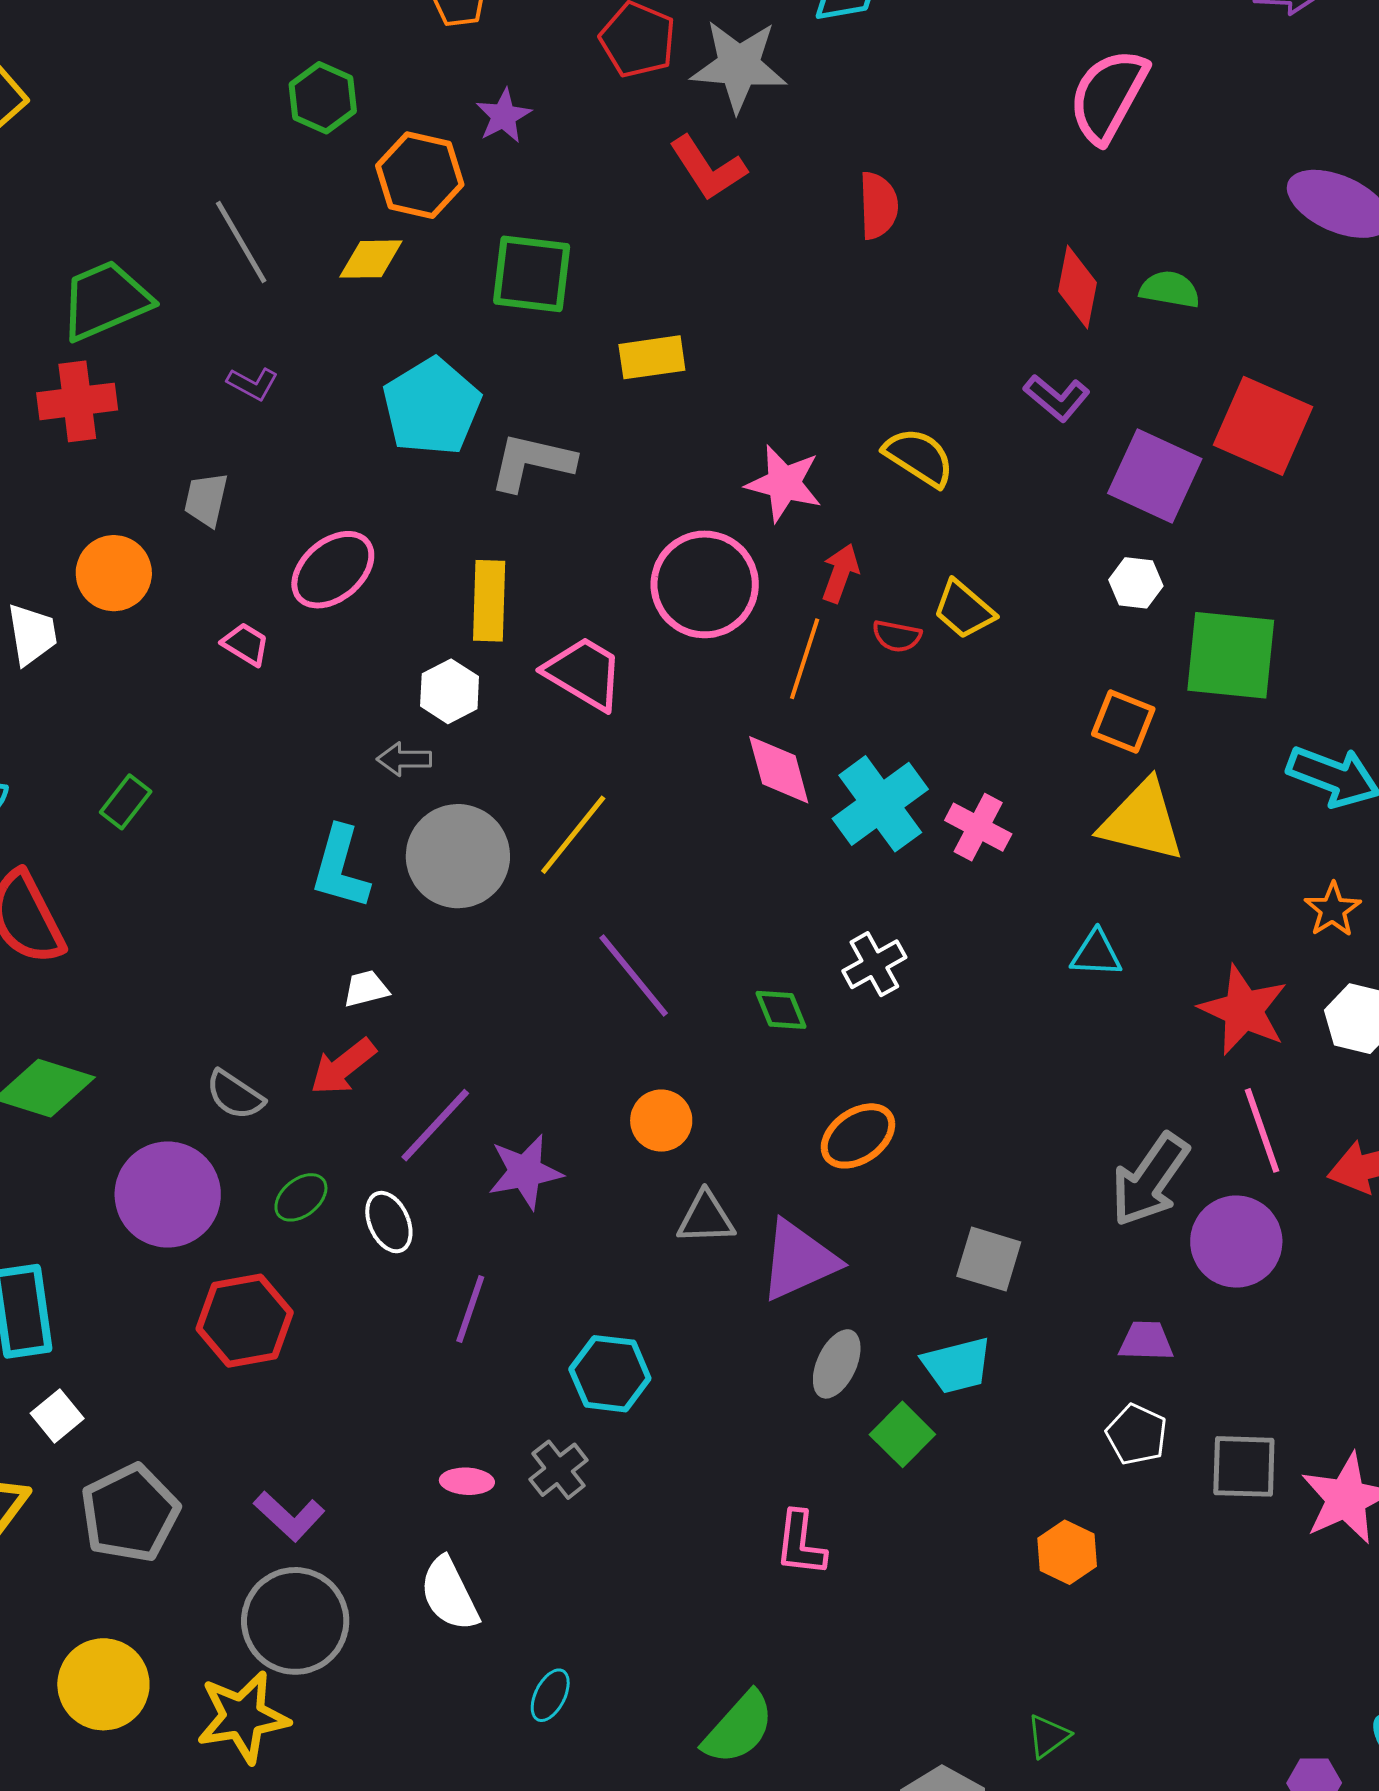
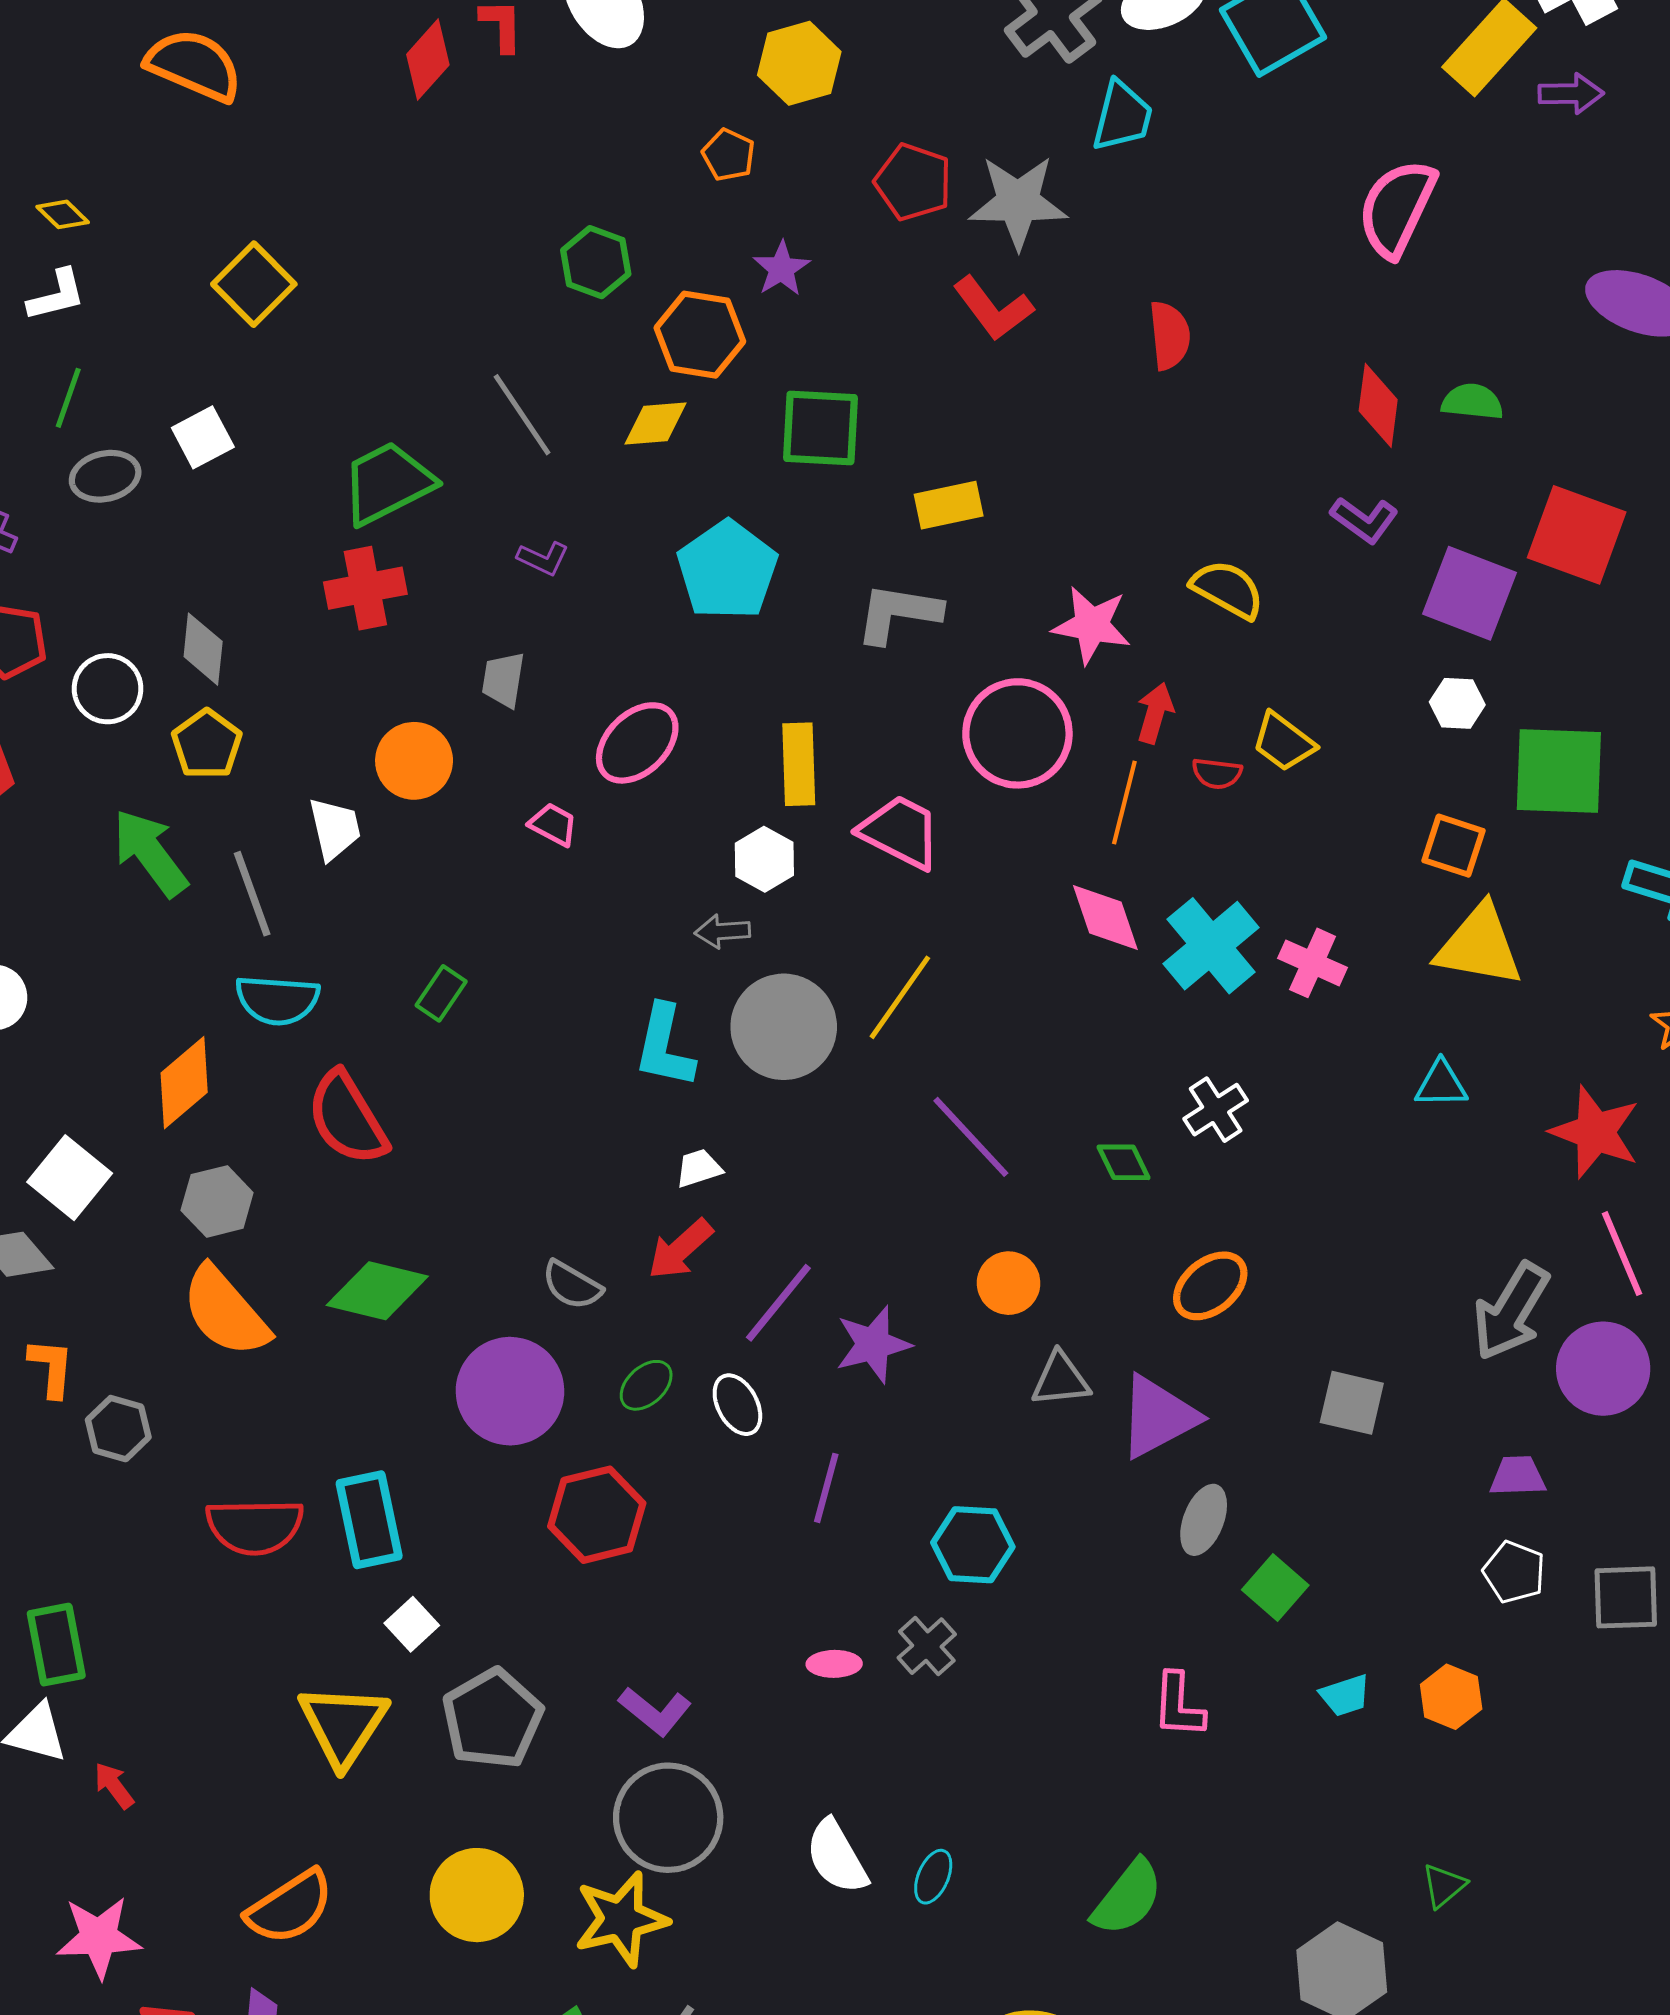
gray L-shape: (532, 462) -> (898, 613), moved
cyan trapezoid: (957, 1365) -> (1345, 1695), moved, size x0.7
white semicircle: (449, 1594) -> (837, 1857), moved

